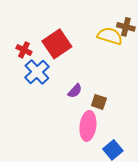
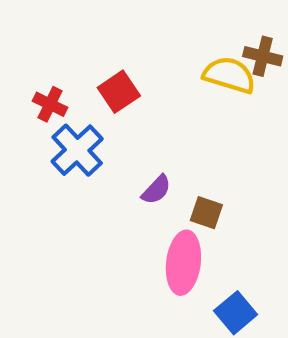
red square: (57, 44) -> (119, 92), size x0.7

